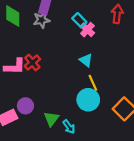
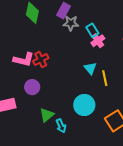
gray star: (42, 20) -> (71, 23), moved
yellow line: (93, 83) -> (105, 78), moved
purple circle: (25, 106) -> (32, 87), moved

